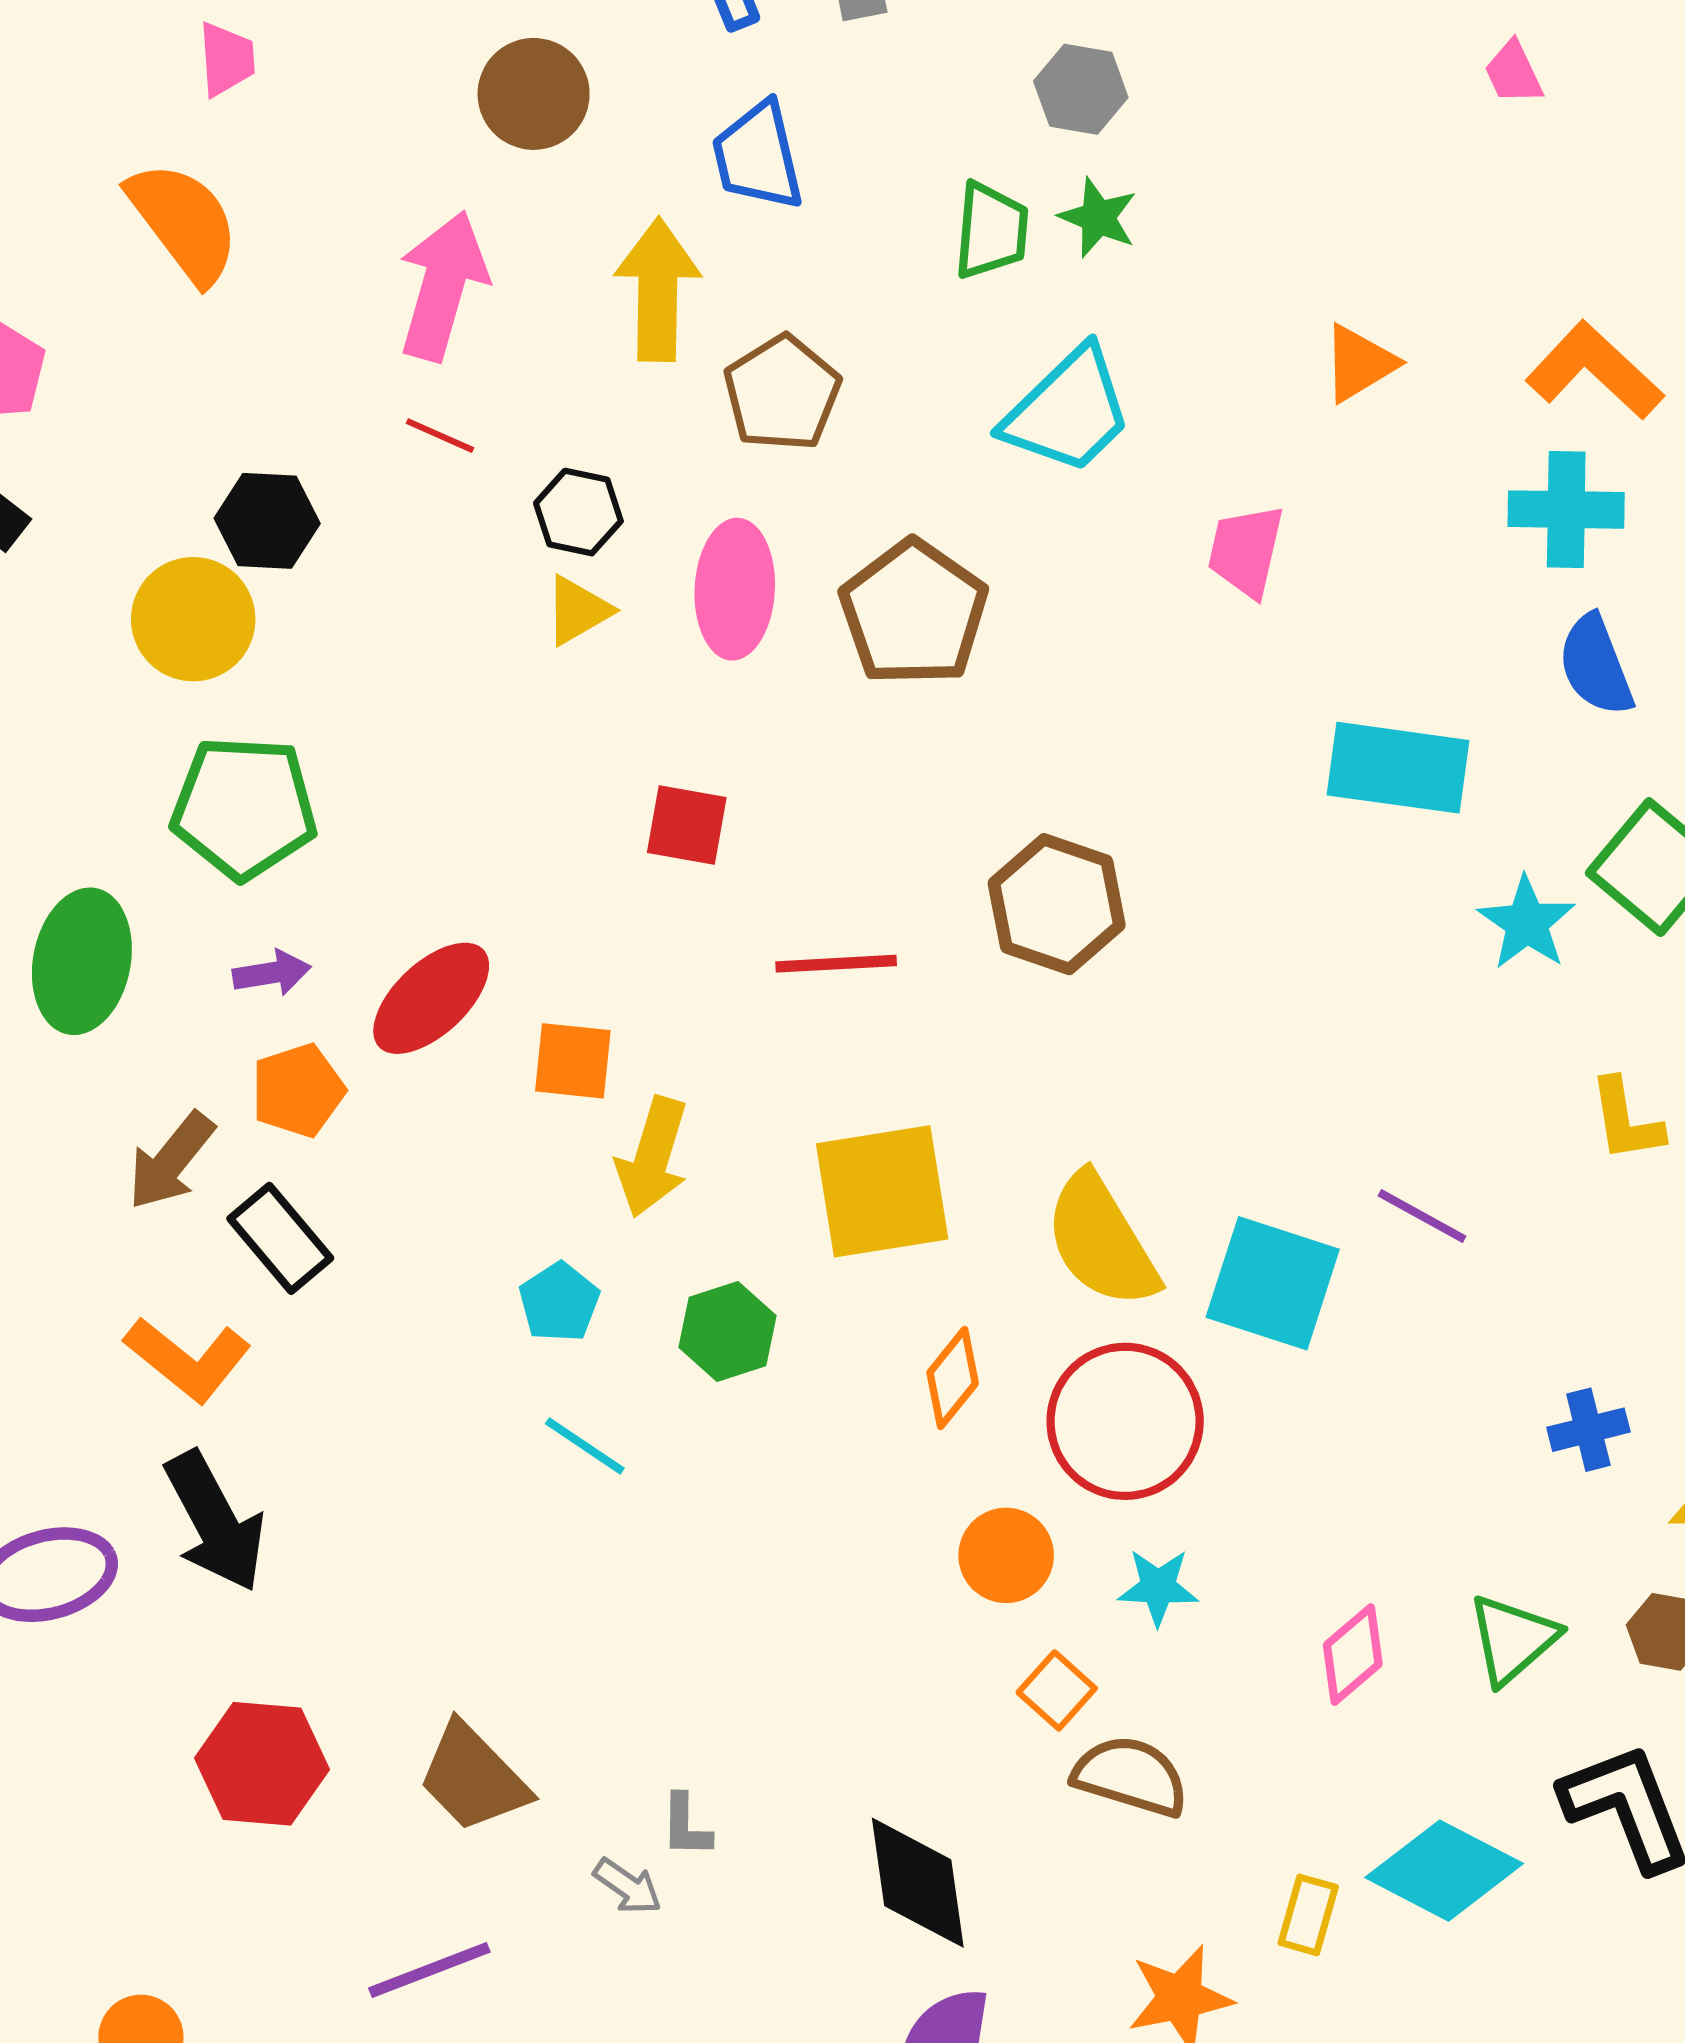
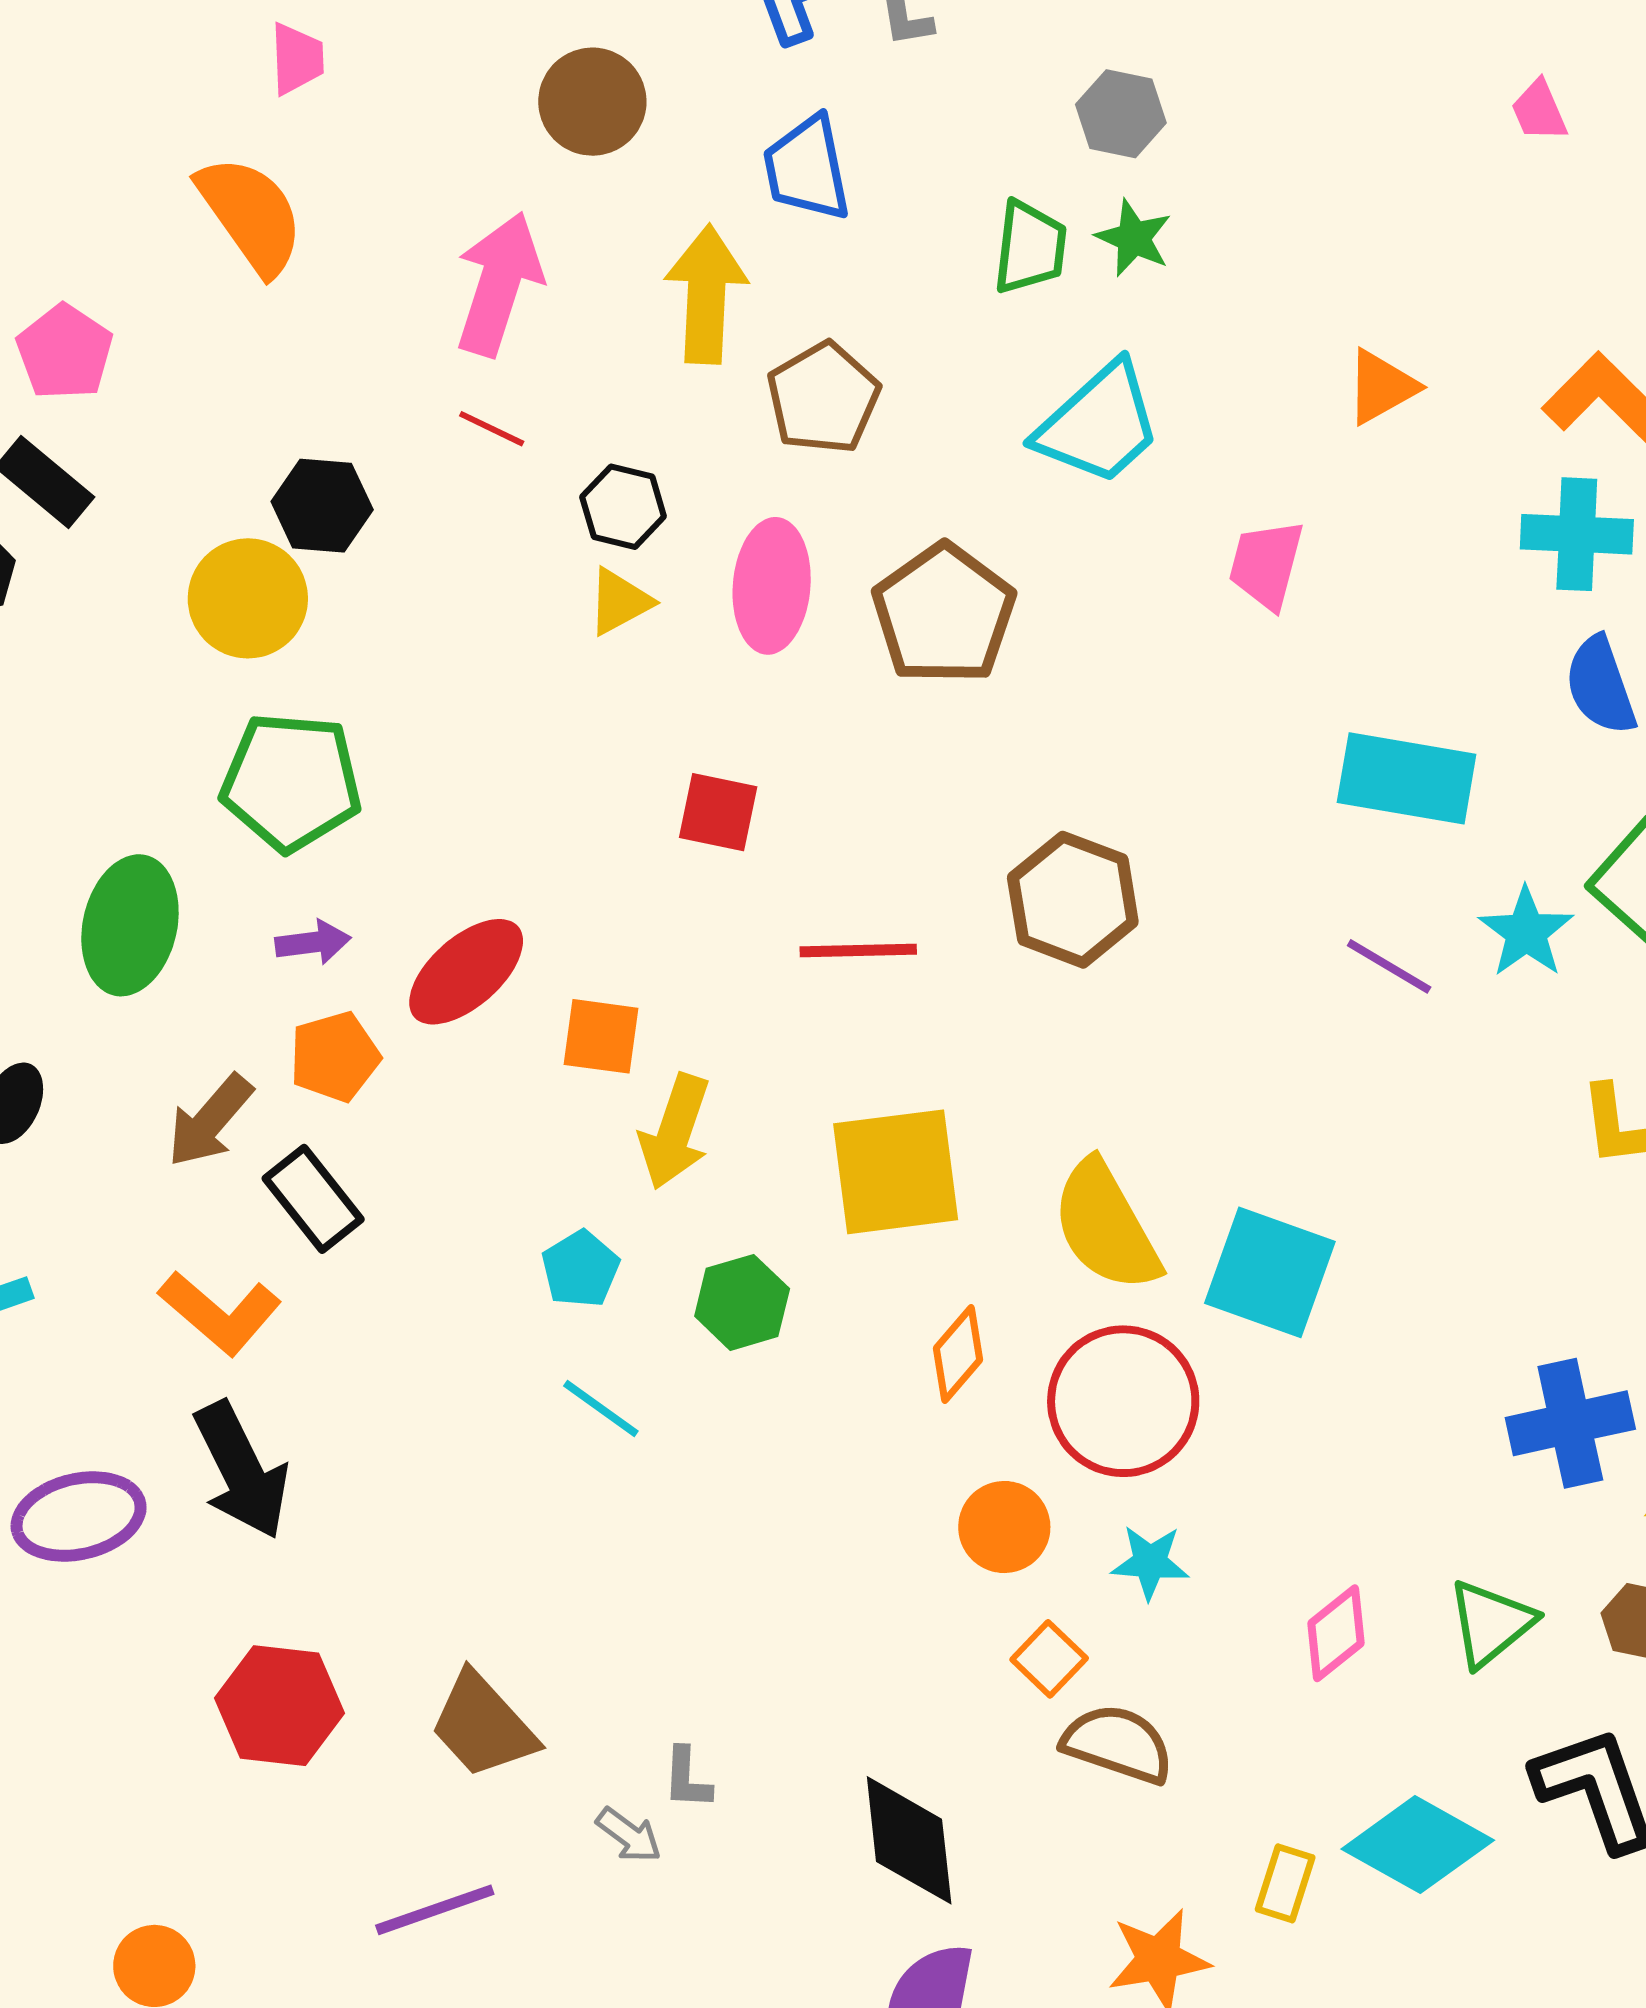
purple line: (1422, 1216) -> (1389, 966), moved
blue cross: (1588, 1430) -> (1570, 1423), size x1.6

